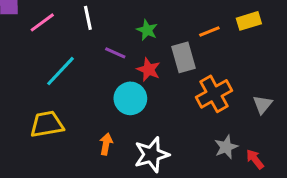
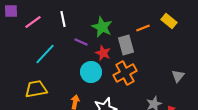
yellow rectangle: (249, 21) -> (169, 21), turned 56
green star: (147, 30) -> (102, 27), size x1.5
orange cross: (214, 94) -> (125, 73), moved

